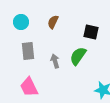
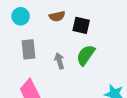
brown semicircle: (53, 22) -> (57, 16), turned -128
black square: (91, 32) -> (81, 25), moved

